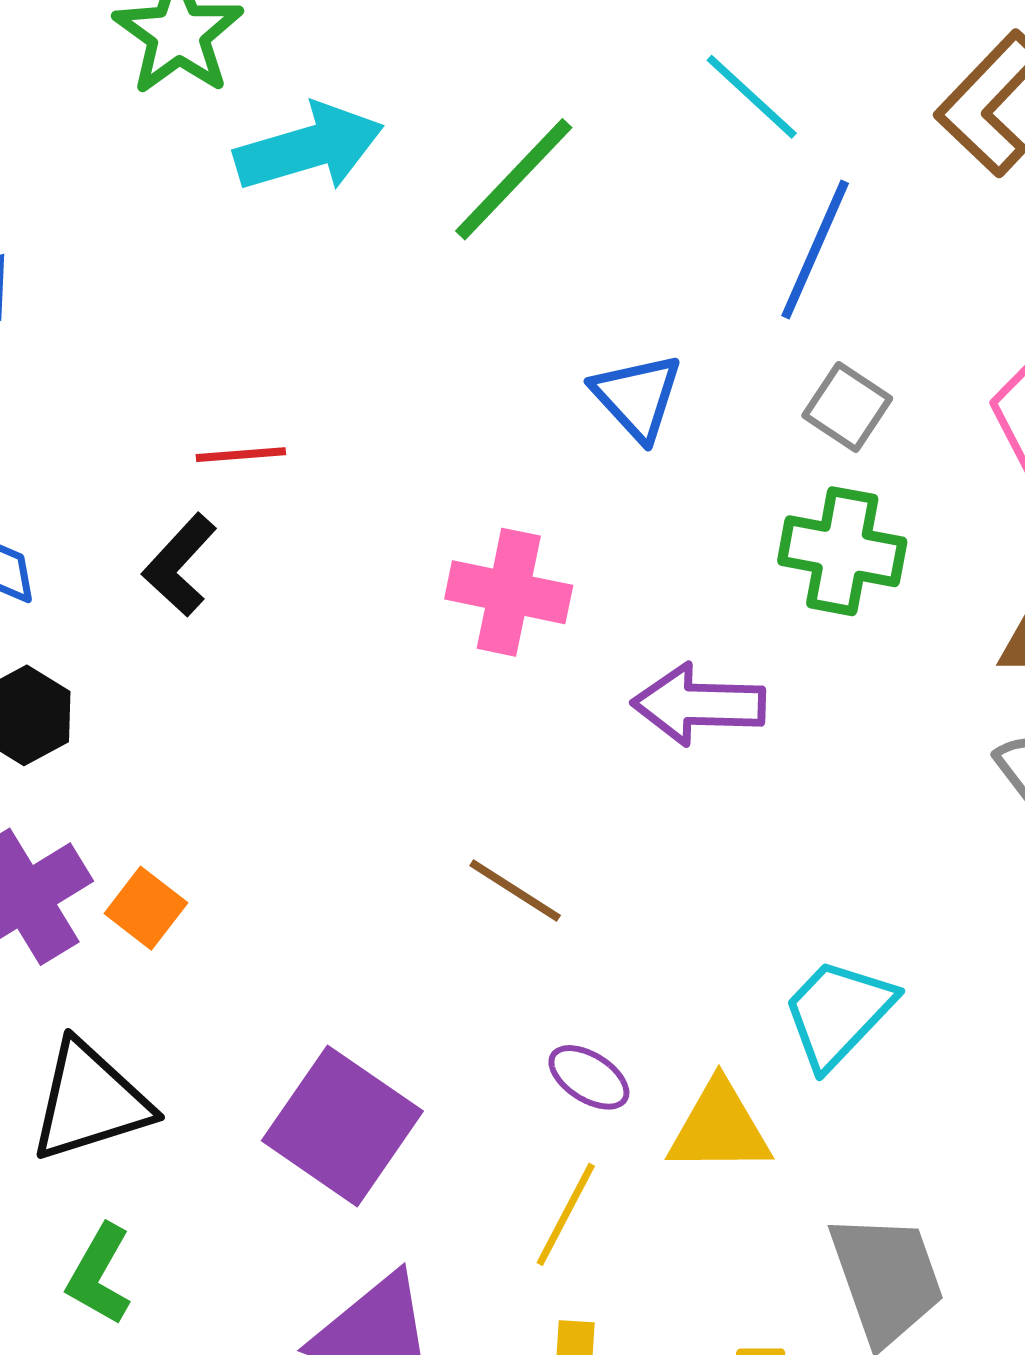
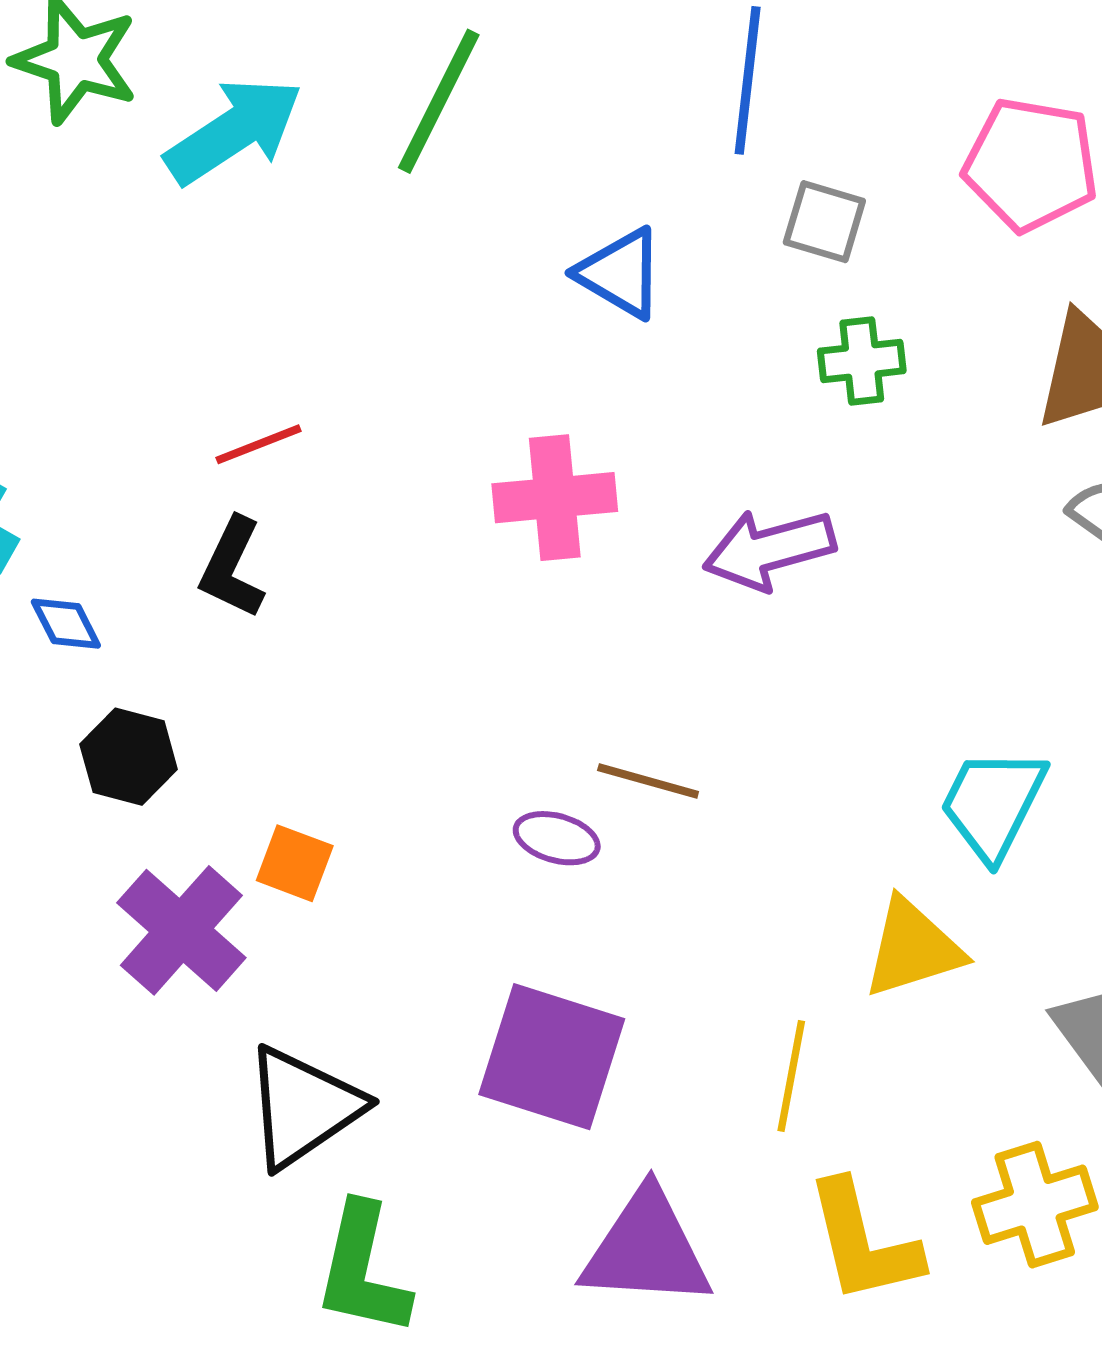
green cross: (842, 551) -> (862, 361), size x0.7
orange square: (146, 908) -> (295, 863), moved
purple ellipse: (589, 1077) -> (557, 838), moved
green L-shape: (99, 1274) -> (363, 1270), size x1.4

